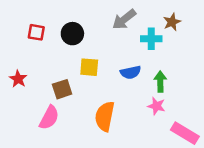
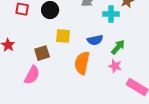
green arrow: (160, 81) -> (118, 47), turned 42
orange semicircle: (105, 116) -> (82, 63), moved

